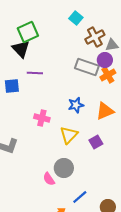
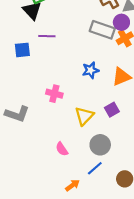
pink cross: (42, 118) -> (54, 94), moved
yellow triangle: (69, 135) -> (84, 116), moved
gray circle: (64, 168) -> (100, 145), moved

